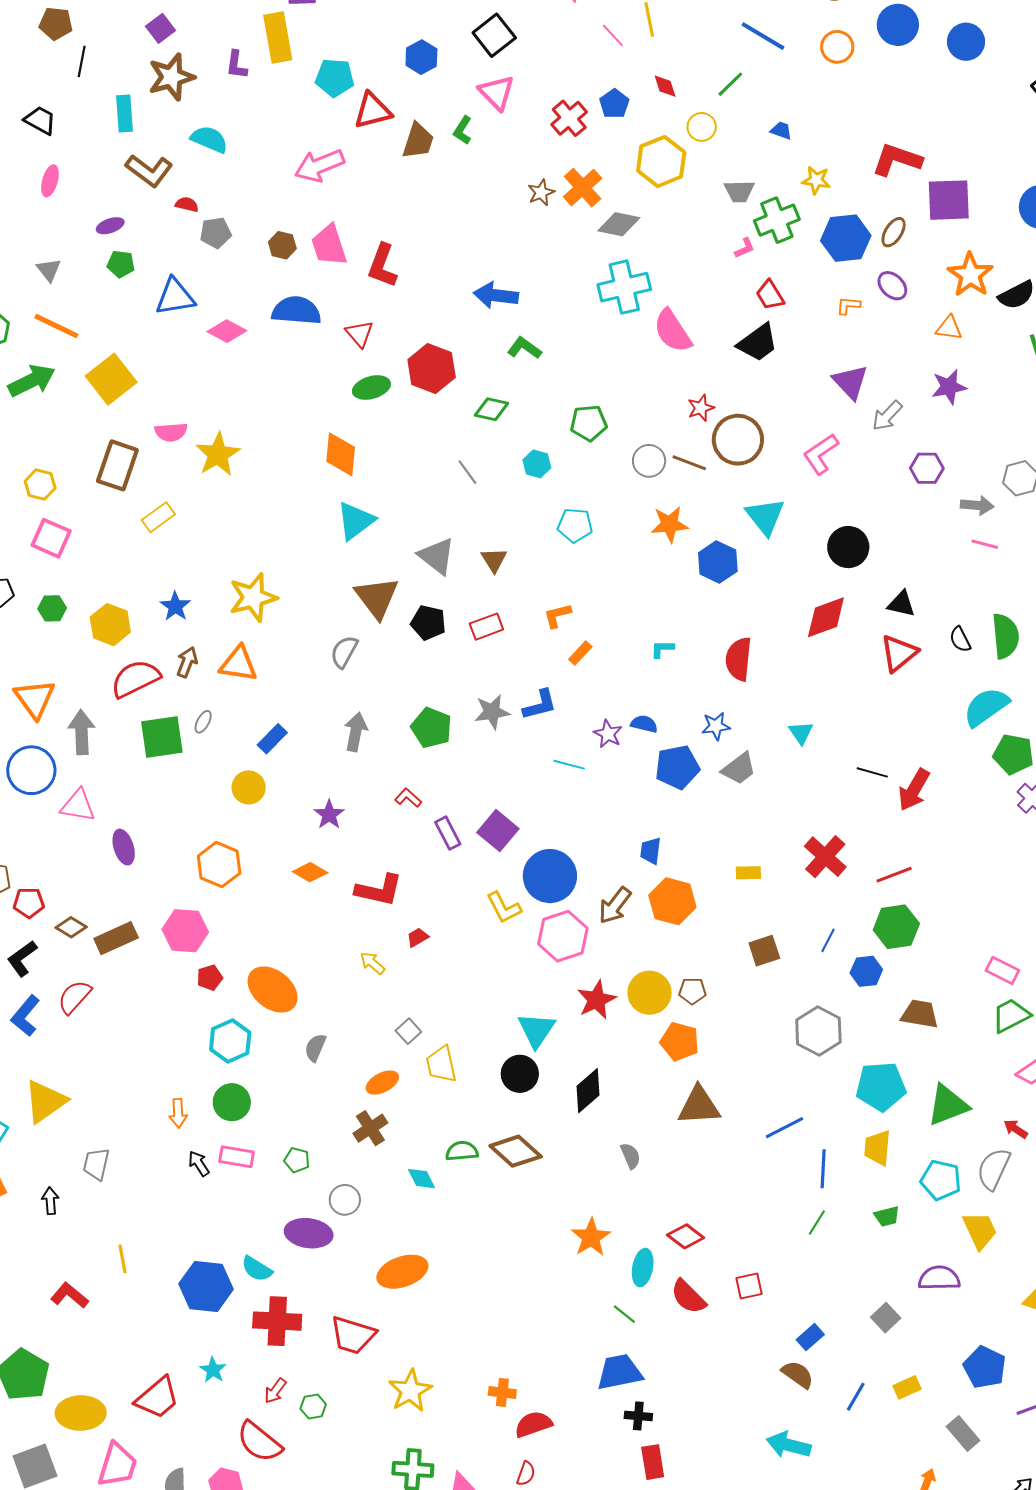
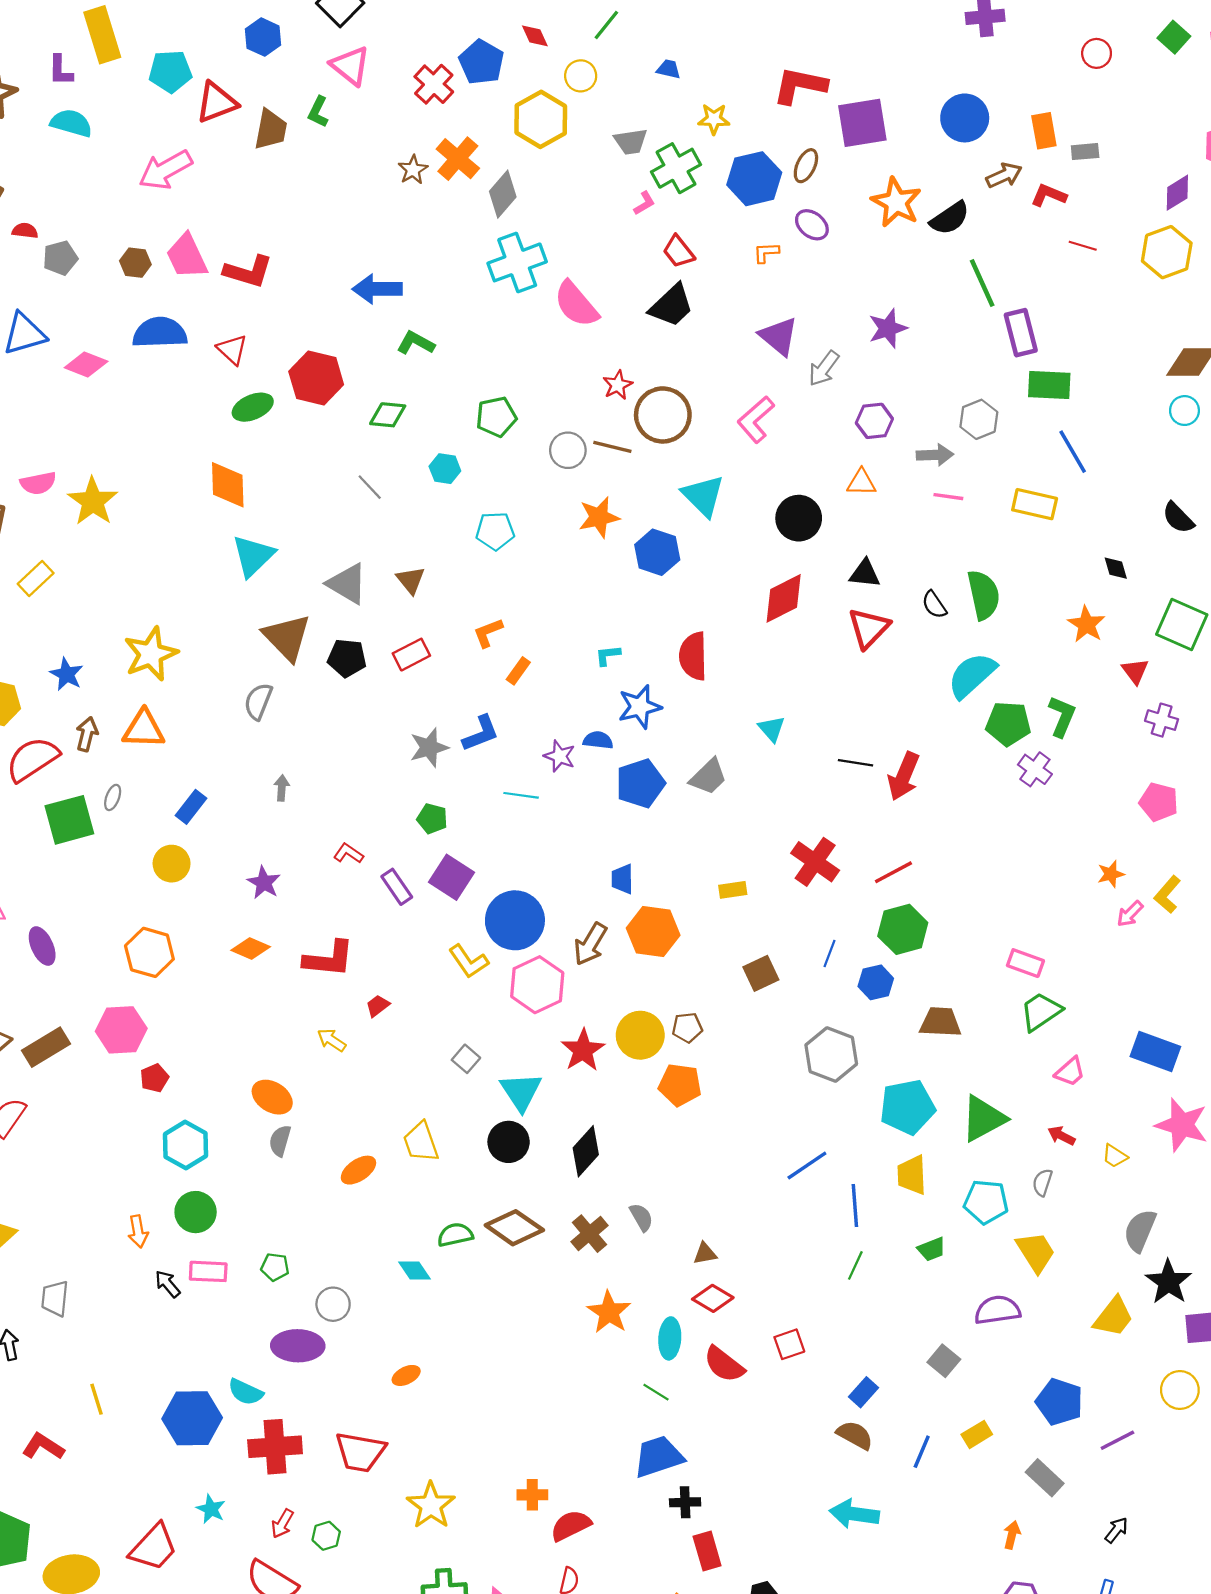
blue pentagon: (614, 104) -> (481, 62), size x1.4
cyan semicircle: (209, 139) -> (71, 123), moved
gray diamond: (619, 224) -> (503, 194), turned -54
red L-shape: (382, 266) -> (248, 272), turned -87
orange triangle: (949, 328) -> (861, 482), moved
blue star: (716, 726) -> (640, 707), moved, size x1.4
green pentagon: (431, 728) -> (432, 819), moved, size x0.7
gray arrow: (356, 732) -> (282, 788), size x0.6
orange ellipse: (273, 989) -> (272, 1097), moved, size x0.7
gray square: (408, 1031) -> (466, 1059), moved
brown triangle: (699, 1106) -> (705, 1254), moved, size x0.5
brown cross: (370, 1128) -> (589, 1234), moved
gray semicircle: (994, 1169) -> (1042, 1182), size x0.6
orange ellipse: (402, 1272) -> (406, 1375), size x0.5

